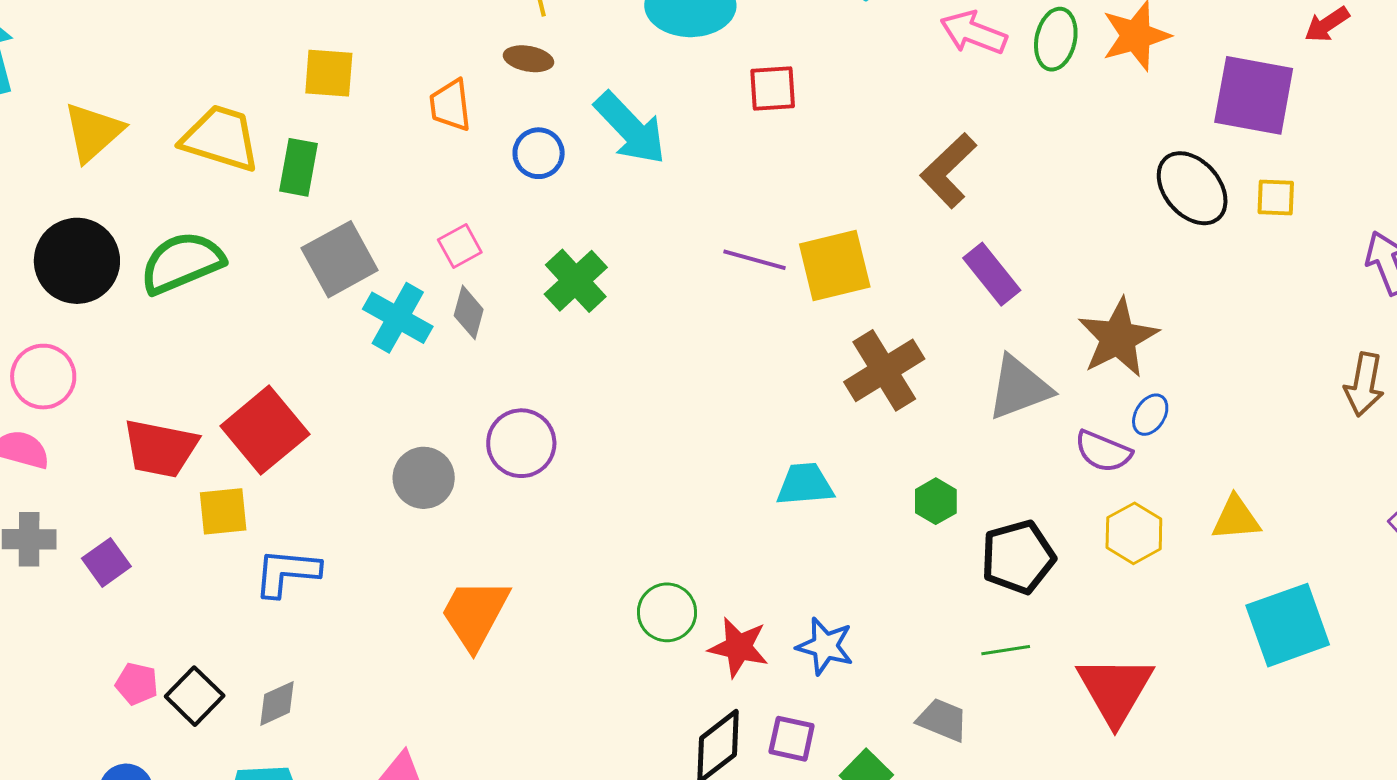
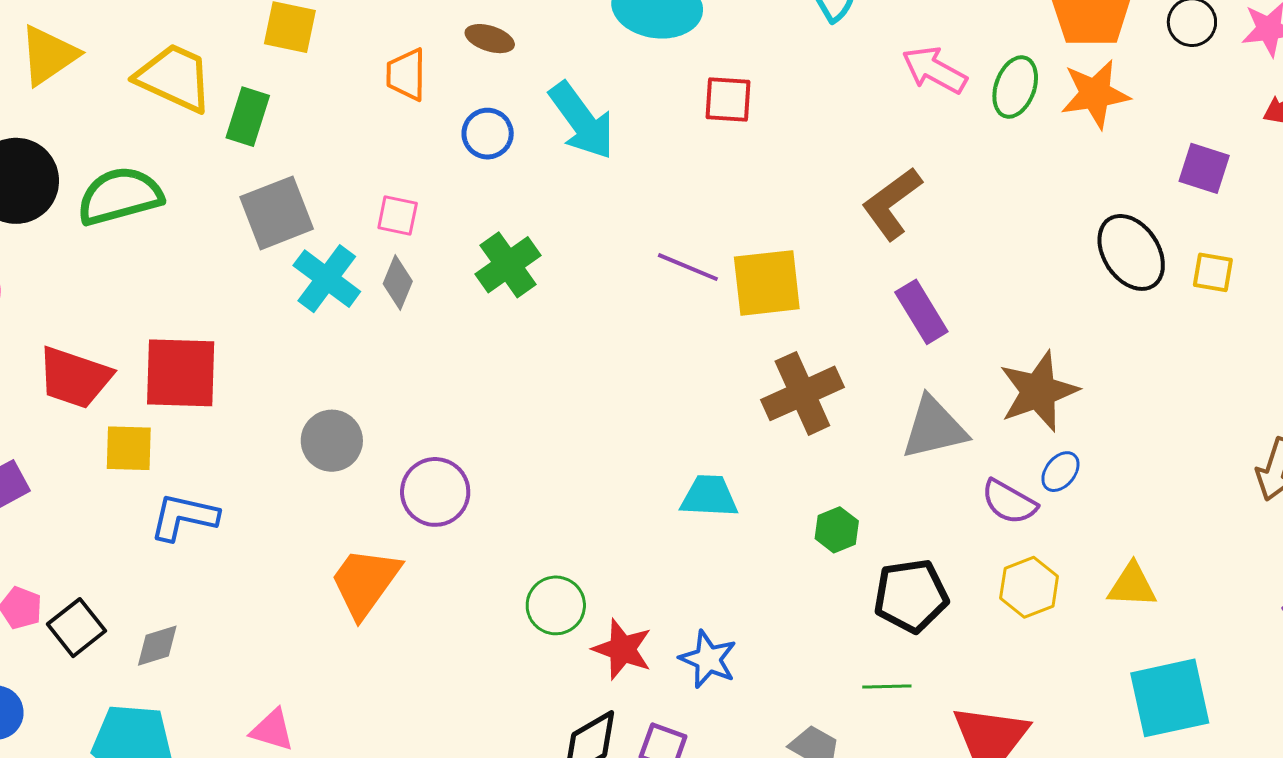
purple square: (1254, 95) -> (1204, 168), size x0.6
pink square: (460, 246) -> (398, 215), turned 33
red square: (265, 430) -> (181, 373), turned 34
purple circle: (521, 443) -> (435, 492), moved

